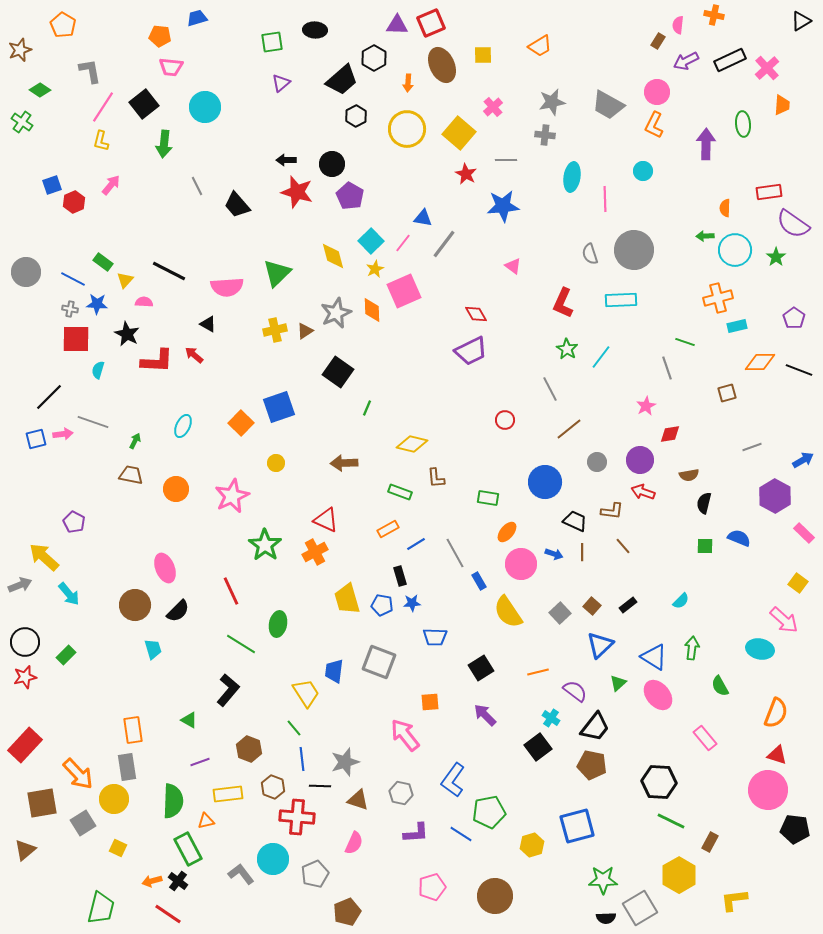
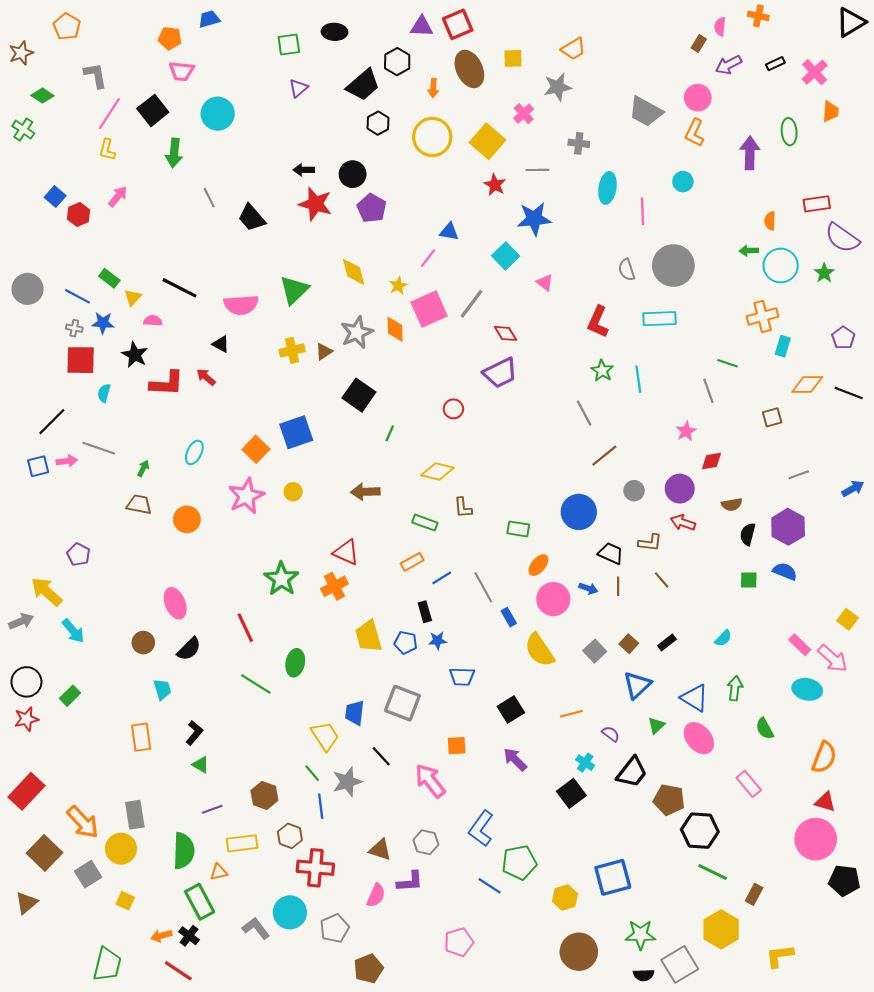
black triangle: (801, 21) -> (851, 22), size x1.4
black rectangle: (730, 60) -> (775, 64), size x0.6
gray star: (552, 102) -> (558, 87), moved
blue square: (52, 185) -> (55, 196), turned -30
cyan square: (371, 241) -> (506, 256), moved
gray line: (444, 244) -> (472, 304), moved
cyan rectangle: (737, 326) -> (783, 346), turned -60
cyan line: (601, 357) -> (638, 379), turned -45
red circle: (505, 420) -> (453, 409), moved
pink star: (232, 496) -> (246, 496), moved
purple hexagon: (775, 496) -> (788, 527), moved
pink rectangle: (804, 533) -> (800, 645), moved
brown circle: (135, 605) -> (143, 643), size x0.7
black L-shape: (228, 690) -> (194, 733), moved, size x0.7
purple semicircle: (575, 691) -> (611, 734), size x0.7
orange rectangle: (133, 730) -> (141, 737), moved
gray star: (345, 762) -> (347, 782), moved
brown pentagon: (592, 765) -> (669, 800), moved
black line: (320, 786) -> (381, 756), moved, turned 45
brown square: (42, 803) -> (45, 853), turned -36
purple L-shape: (416, 833) -> (410, 882), moved
brown circle: (495, 896) -> (579, 952), moved

